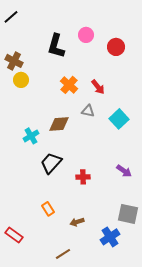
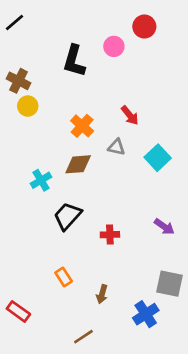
red circle: (116, 47) -> (144, 27), moved
orange cross: (69, 85) -> (82, 126), moved
brown arrow: (77, 222) -> (102, 294), turned -56

